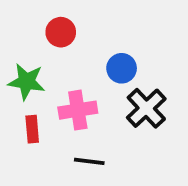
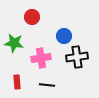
black cross: (146, 108) -> (77, 57), turned 35
red rectangle: (32, 129) -> (17, 82), moved

